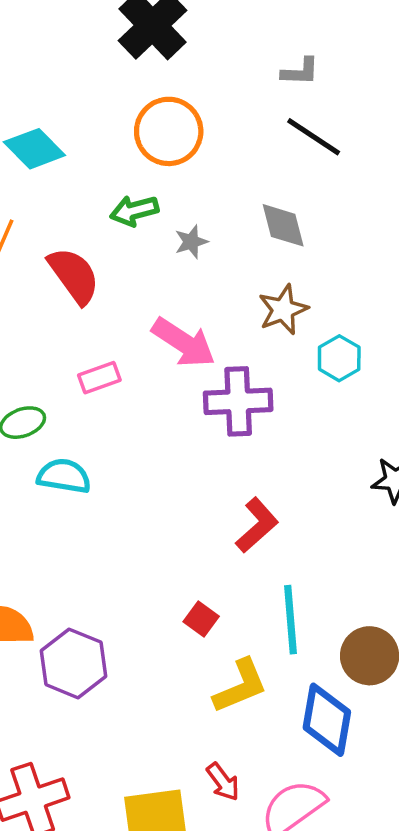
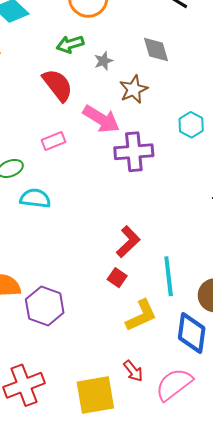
red semicircle: (74, 276) -> (58, 85), moved
brown star: (283, 310) -> (134, 89), moved
red L-shape: (257, 525) -> (128, 242), moved

